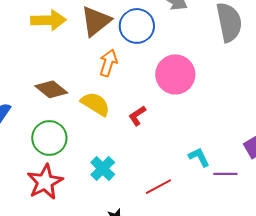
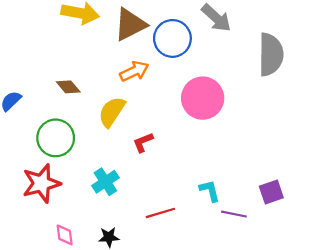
orange arrow: (108, 63) -> (134, 71), turned 36
brown diamond: (51, 89) -> (68, 87), size x0.7
yellow semicircle: (95, 104) -> (112, 112), turned -100
red L-shape: (137, 116) -> (143, 142), moved

